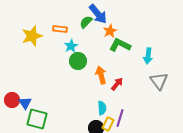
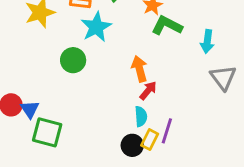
cyan star: (71, 46) -> (96, 27), size x1.5
green circle: (78, 61) -> (73, 60), moved
red arrow: (117, 84) -> (148, 90), moved

